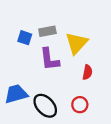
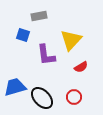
gray rectangle: (47, 31) -> (39, 16), moved
red semicircle: (87, 72) -> (81, 67), turned 48

